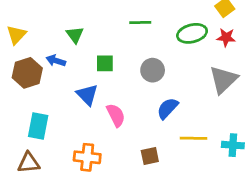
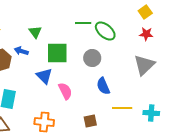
green ellipse: (192, 33) -> (105, 31), moved, turned 55
green square: (105, 63) -> (57, 53), size x1.6
blue semicircle: (168, 108) -> (103, 86), turned -66

